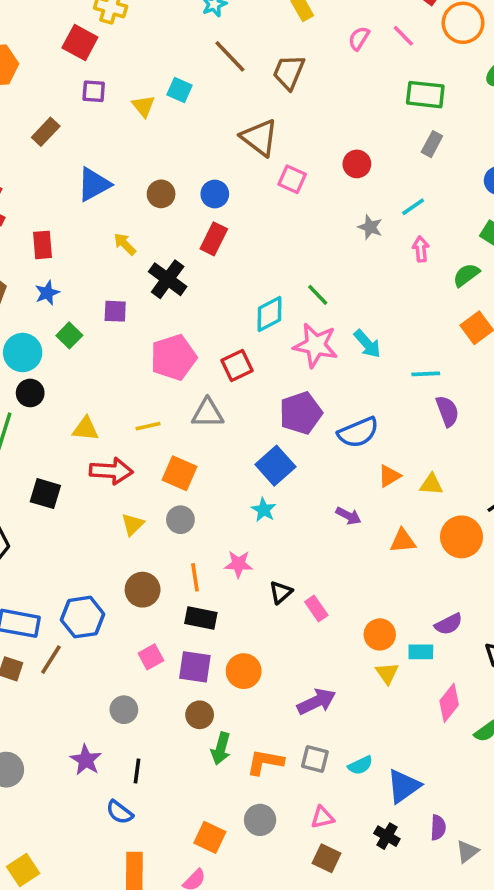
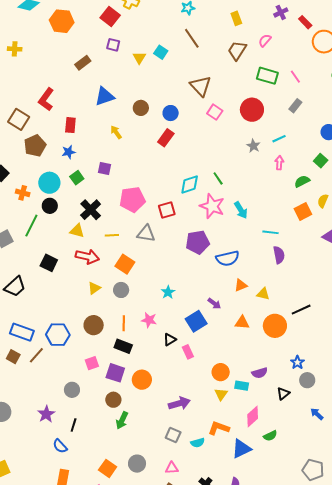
pink line: (403, 36) -> (295, 77), moved
brown trapezoid: (289, 72) -> (237, 50), moved
green rectangle: (425, 95) -> (267, 76), moved
red circle: (357, 164) -> (252, 110), size x1.5
black cross: (168, 279) -> (91, 210), moved
blue square: (275, 466) -> (196, 321), moved
orange L-shape: (265, 762) -> (219, 428), moved
blue triangle: (404, 786) -> (241, 449), moved

